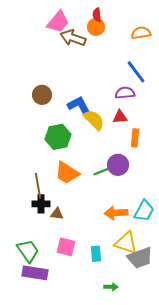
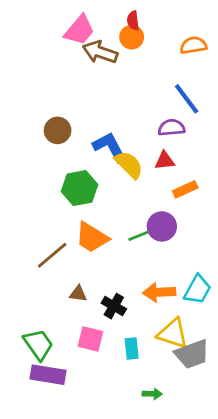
orange rectangle: (135, 138) -> (185, 189), turned 60
brown line: (38, 186) -> (52, 255), turned 60
black cross: (41, 204) -> (114, 306), moved, turned 30

